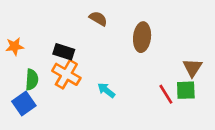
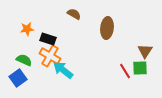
orange star: (15, 46) -> (27, 29), moved
green semicircle: (32, 80) -> (24, 60), turned -70
cyan arrow: (106, 90) -> (63, 70), moved, size x1.5

